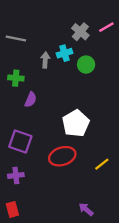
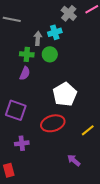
green circle: (86, 65) -> (50, 54), moved
green cross: (16, 78) -> (27, 54), moved
purple cross: (16, 175) -> (22, 143), moved
purple arrow: (86, 209) -> (74, 160), moved

